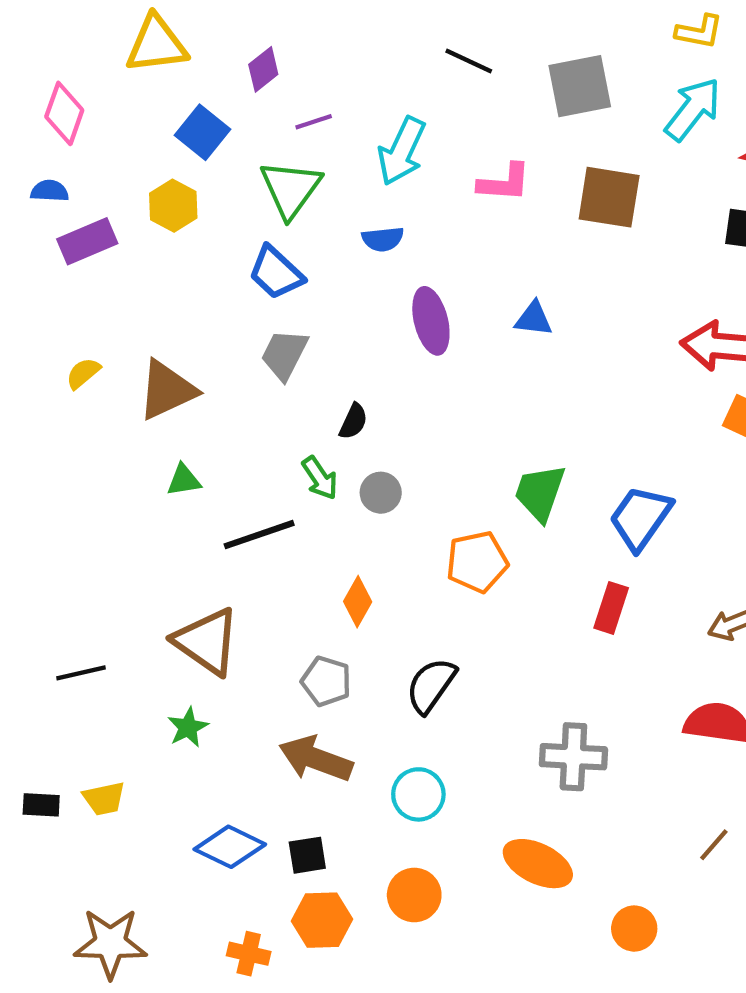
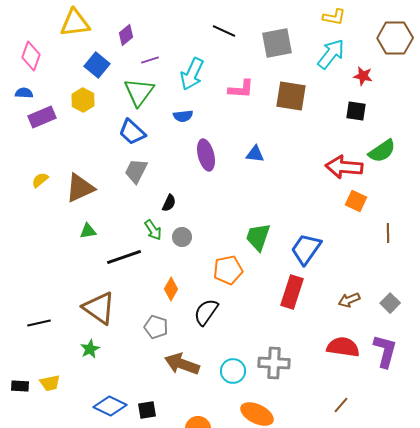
red rectangle: (611, 608) -> (292, 292), size x1.4
black semicircle: (431, 685) -> (206, 312), moved
brown arrow: (316, 759) -> (182, 364), moved
cyan circle: (418, 794) -> (233, 371), moved

